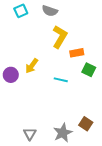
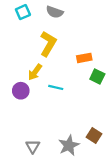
yellow L-shape: (60, 37) -> (48, 44), moved
purple circle: (11, 75) -> (21, 91), moved
cyan line: (61, 80) -> (56, 87), moved

